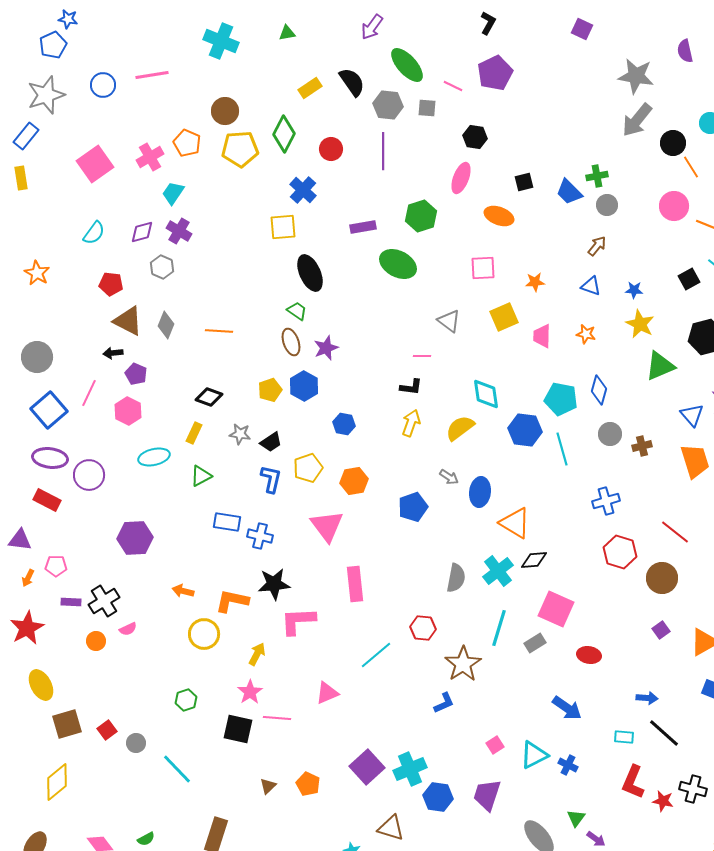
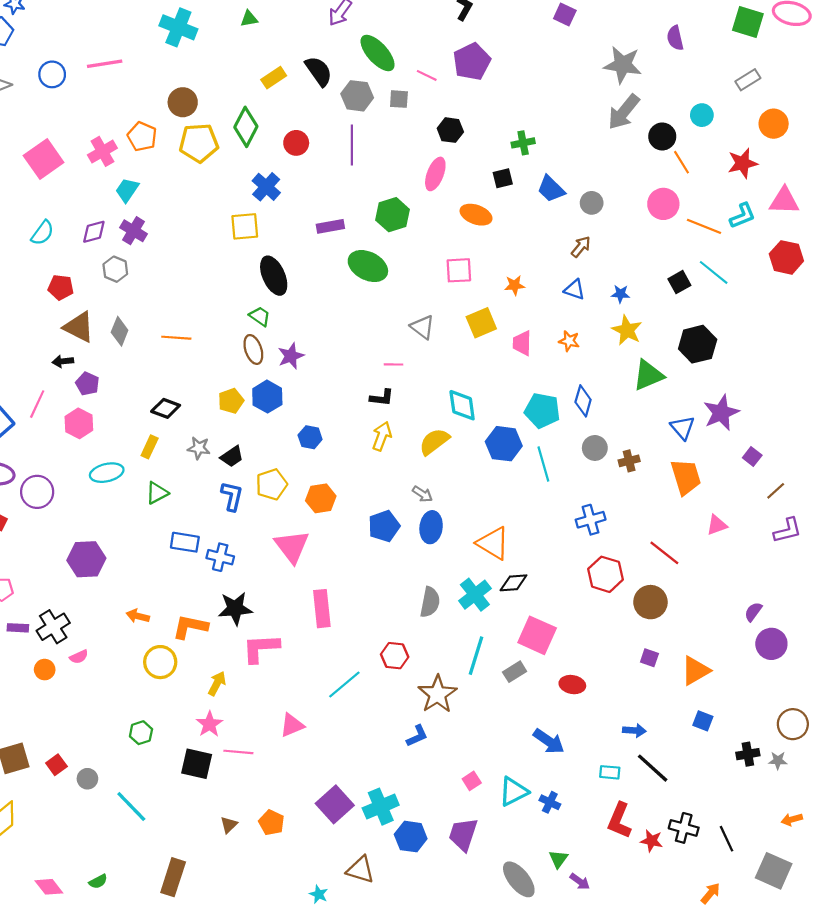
green cross: (597, 176) -> (523, 143), moved
blue ellipse: (480, 492) -> (431, 527), moved
purple square: (661, 630) -> (649, 658), turned -36

